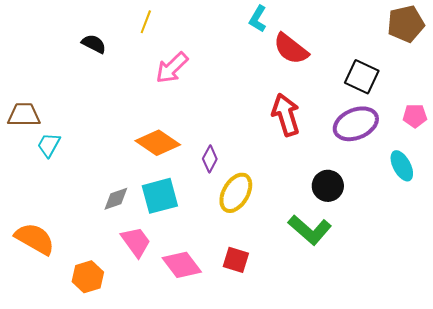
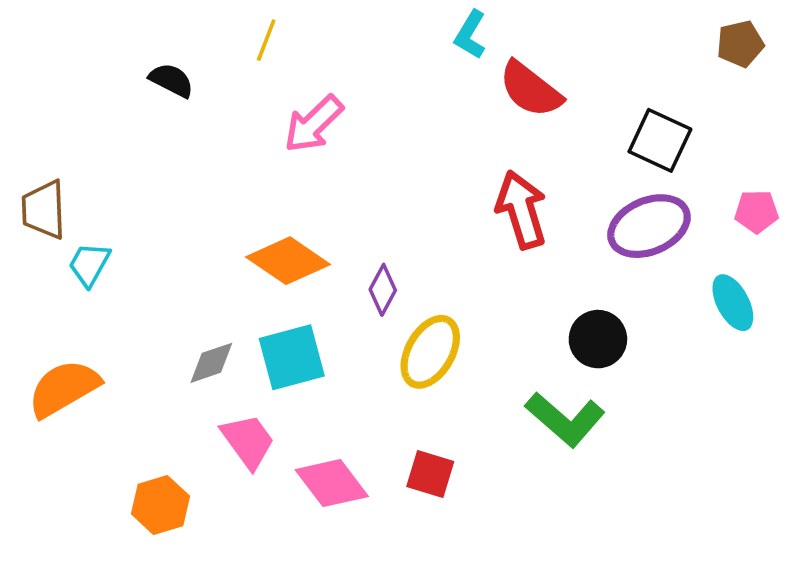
brown pentagon: (406, 24) -> (740, 44), size x0.7
brown trapezoid: (24, 115) -> (44, 210), turned -92
orange semicircle: (35, 239) -> (64, 388), moved, turned -60

